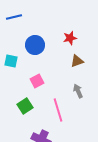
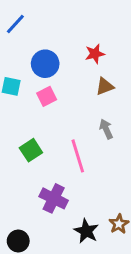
blue line: (14, 17) -> (15, 24), turned -35
pink square: (37, 81) -> (47, 96), moved

